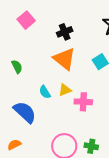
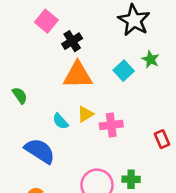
pink square: (26, 20) -> (46, 21), moved
orange triangle: (64, 59) -> (78, 75), turned -30

